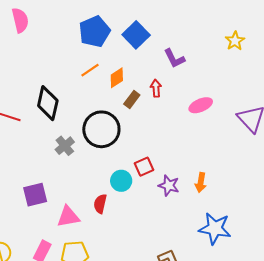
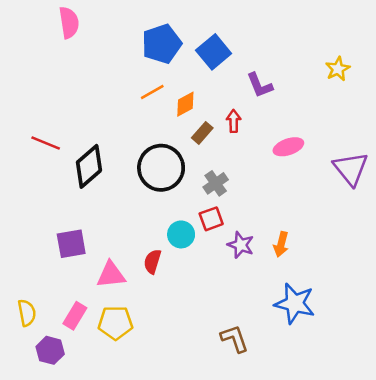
black diamond: (48, 103) -> (89, 166), moved, turned 32
gray cross: (65, 146) -> (216, 183), moved

